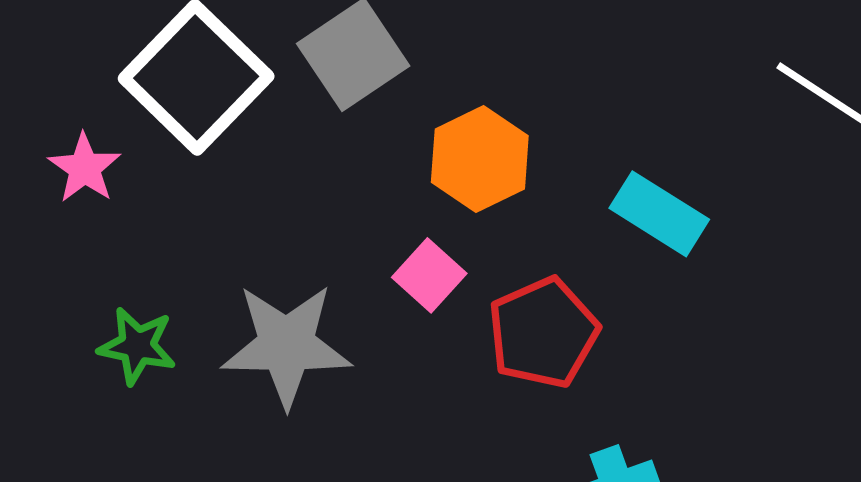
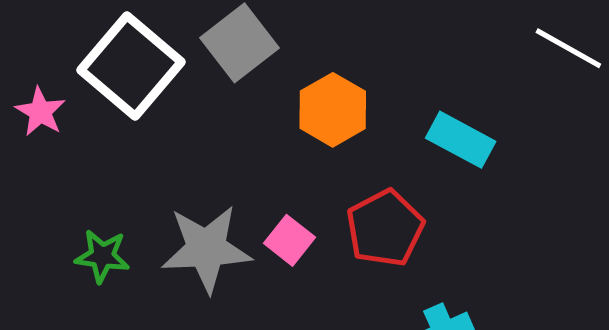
pink star: (85, 168) -> (40, 112), moved
pink square: (429, 275) -> (290, 240), moved

